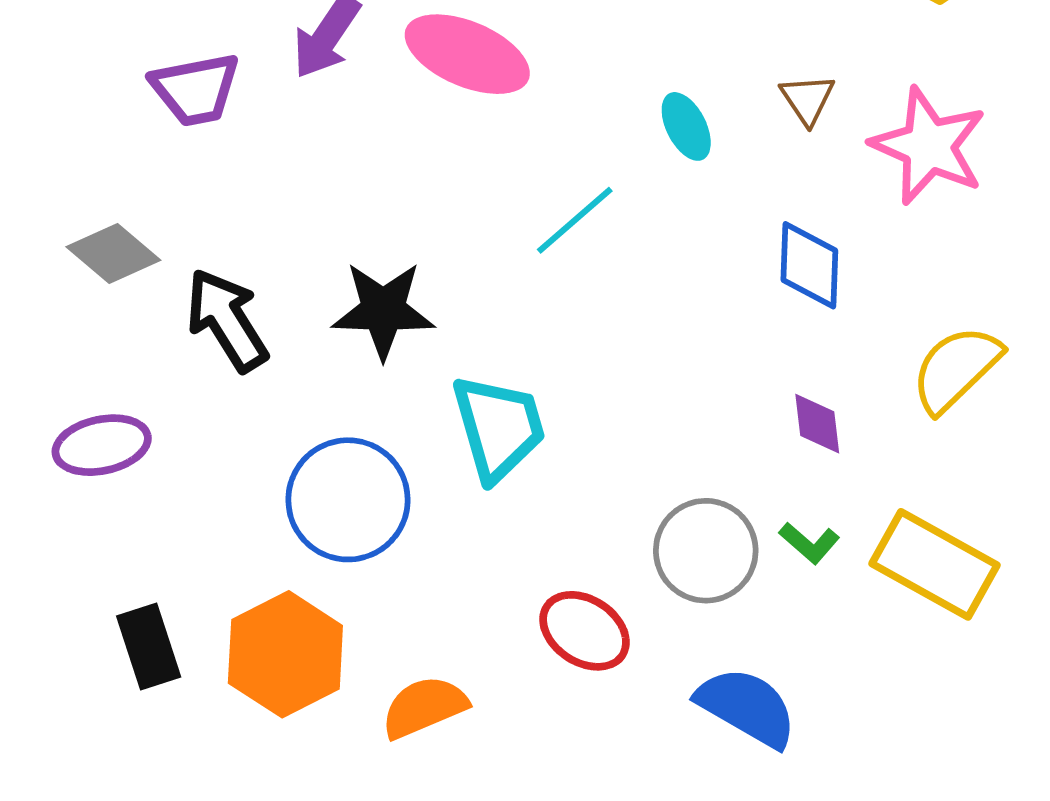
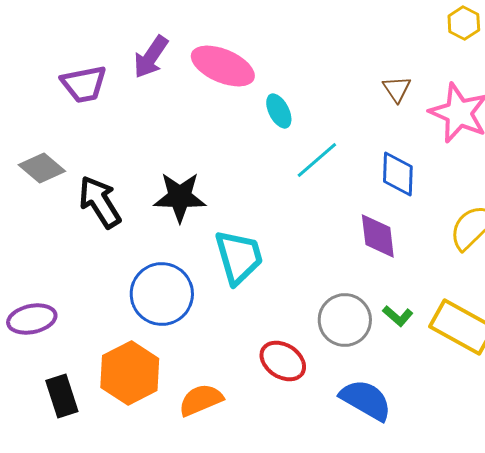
cyan ellipse: (686, 126) -> (279, 111), moved
cyan line: (575, 220) -> (317, 160), moved
purple diamond: (817, 424) -> (378, 236), moved, size x1.4
purple ellipse: (102, 445) -> (32, 319), moved
black rectangle: (149, 646) -> (62, 396), moved

